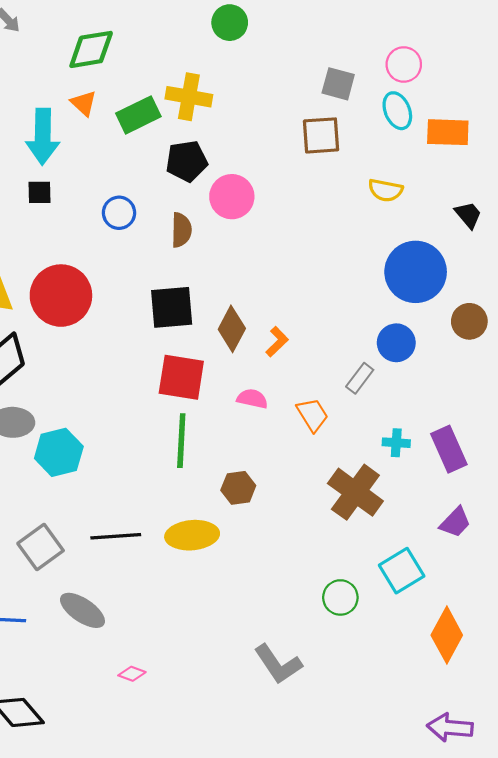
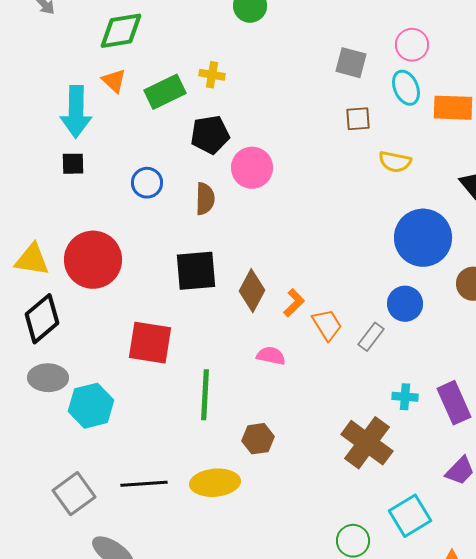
yellow cross: (189, 97) -> (212, 75), size x0.6
brown square: (321, 135) -> (358, 119), moved, size x0.7
red square: (181, 377) -> (150, 343), moved
orange trapezoid: (312, 415) -> (327, 325), moved

